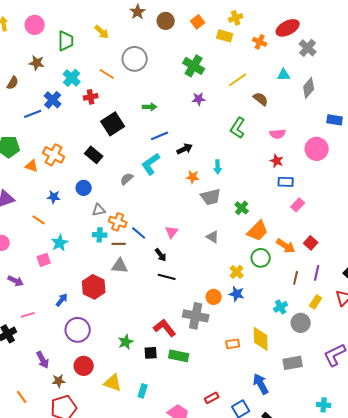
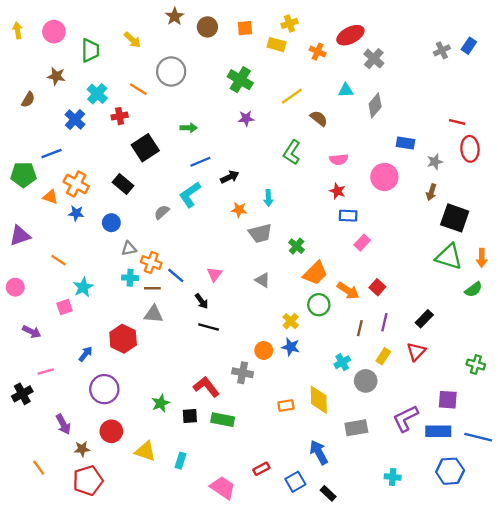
orange square: (198, 22) -> (245, 28), turned 32
blue line: (33, 114) -> (52, 154), moved
blue star: (54, 197) -> (76, 213), moved
gray cross: (196, 316) -> (243, 373), size x0.7

